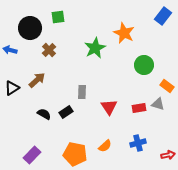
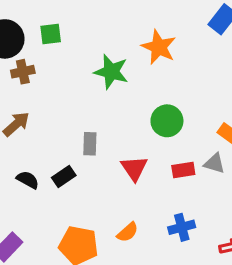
green square: (58, 17) -> (51, 34), moved
green star: (95, 48) -> (111, 72), turned -30
brown cross: (49, 50) -> (23, 72), moved, turned 32
green circle: (144, 65) -> (167, 121), moved

